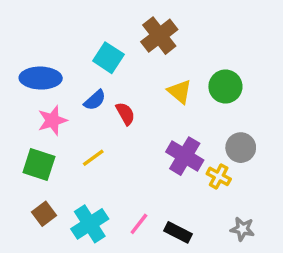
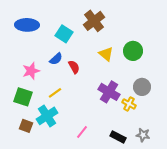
blue ellipse: (41, 78) -> (27, 25), moved
brown square: (44, 214) -> (26, 126), turned -32
cyan cross: (90, 224) -> (47, 116), moved
black rectangle: (178, 232) -> (118, 137), moved

